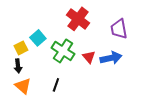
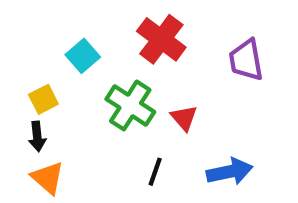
cyan square: (38, 38) -> (83, 56), moved
blue arrow: (111, 58) -> (230, 172), moved
black line: (56, 85) -> (155, 172), moved

